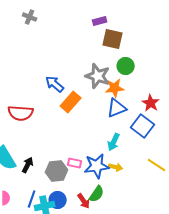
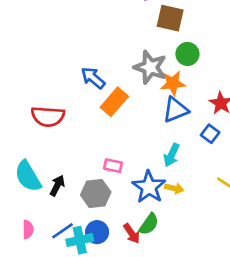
blue square: (143, 126) -> (210, 134), size x0.6
pink rectangle: (75, 163) -> (113, 166), moved
blue star: (97, 166) -> (149, 187), turned -30
blue line: (32, 199) -> (62, 231), turned 36

